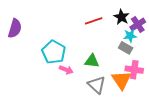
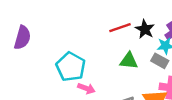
black star: (122, 17) -> (145, 29), moved
green triangle: (92, 61) -> (129, 61), moved

